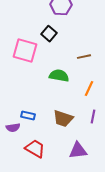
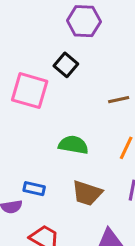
green semicircle: (59, 76) -> (73, 145), moved

